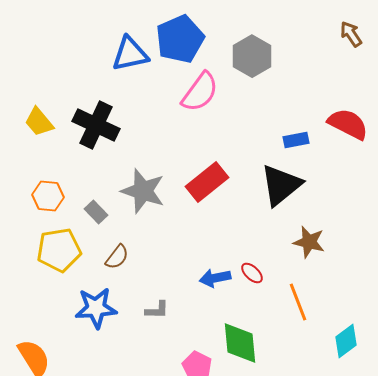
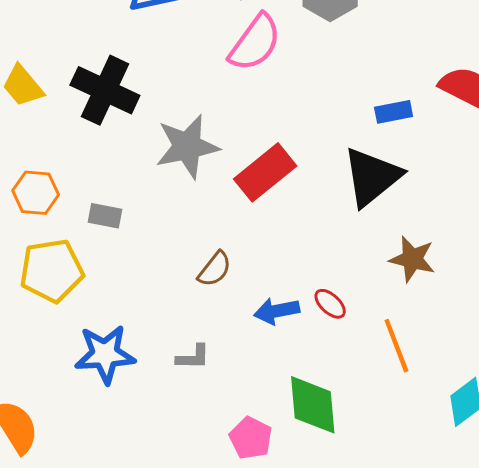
gray star: (143, 191) -> (187, 147), moved, turned -30
gray rectangle: (96, 212) -> (105, 216), turned -35
brown semicircle: (117, 257) -> (215, 269), moved

